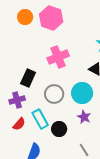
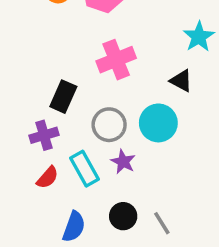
purple star: (84, 117) -> (123, 162), moved
black circle: (59, 129) -> (123, 216), moved

